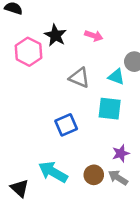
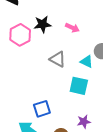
black star: (55, 35) -> (43, 24), turned 30
blue square: (66, 125) -> (42, 109), moved

